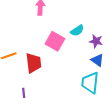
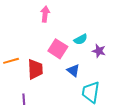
blue triangle: (97, 60) -> (73, 70), moved

